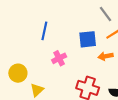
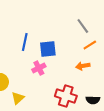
blue square: (88, 39) -> (48, 49), moved

